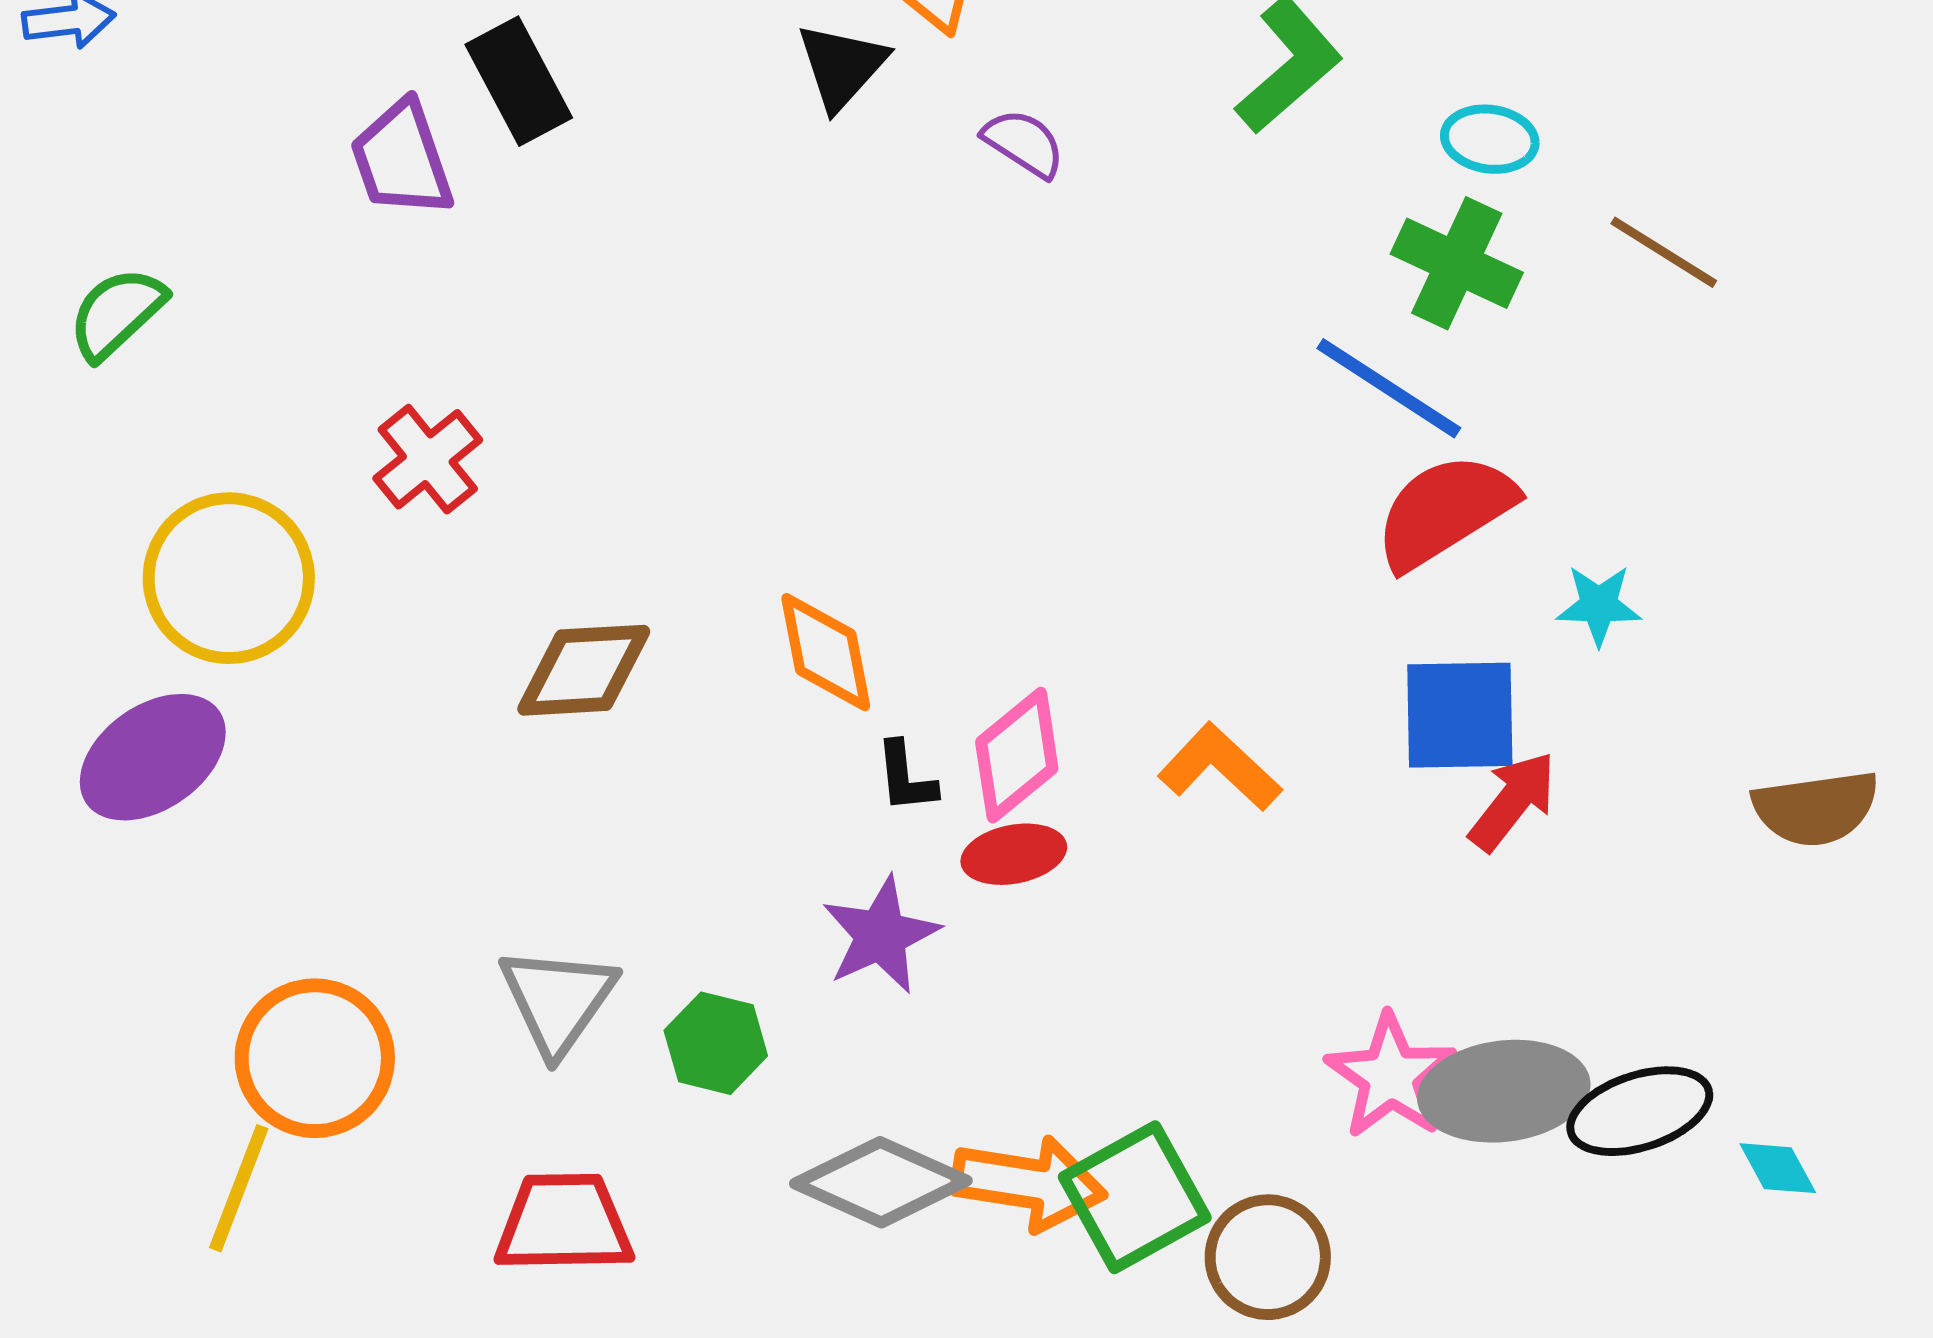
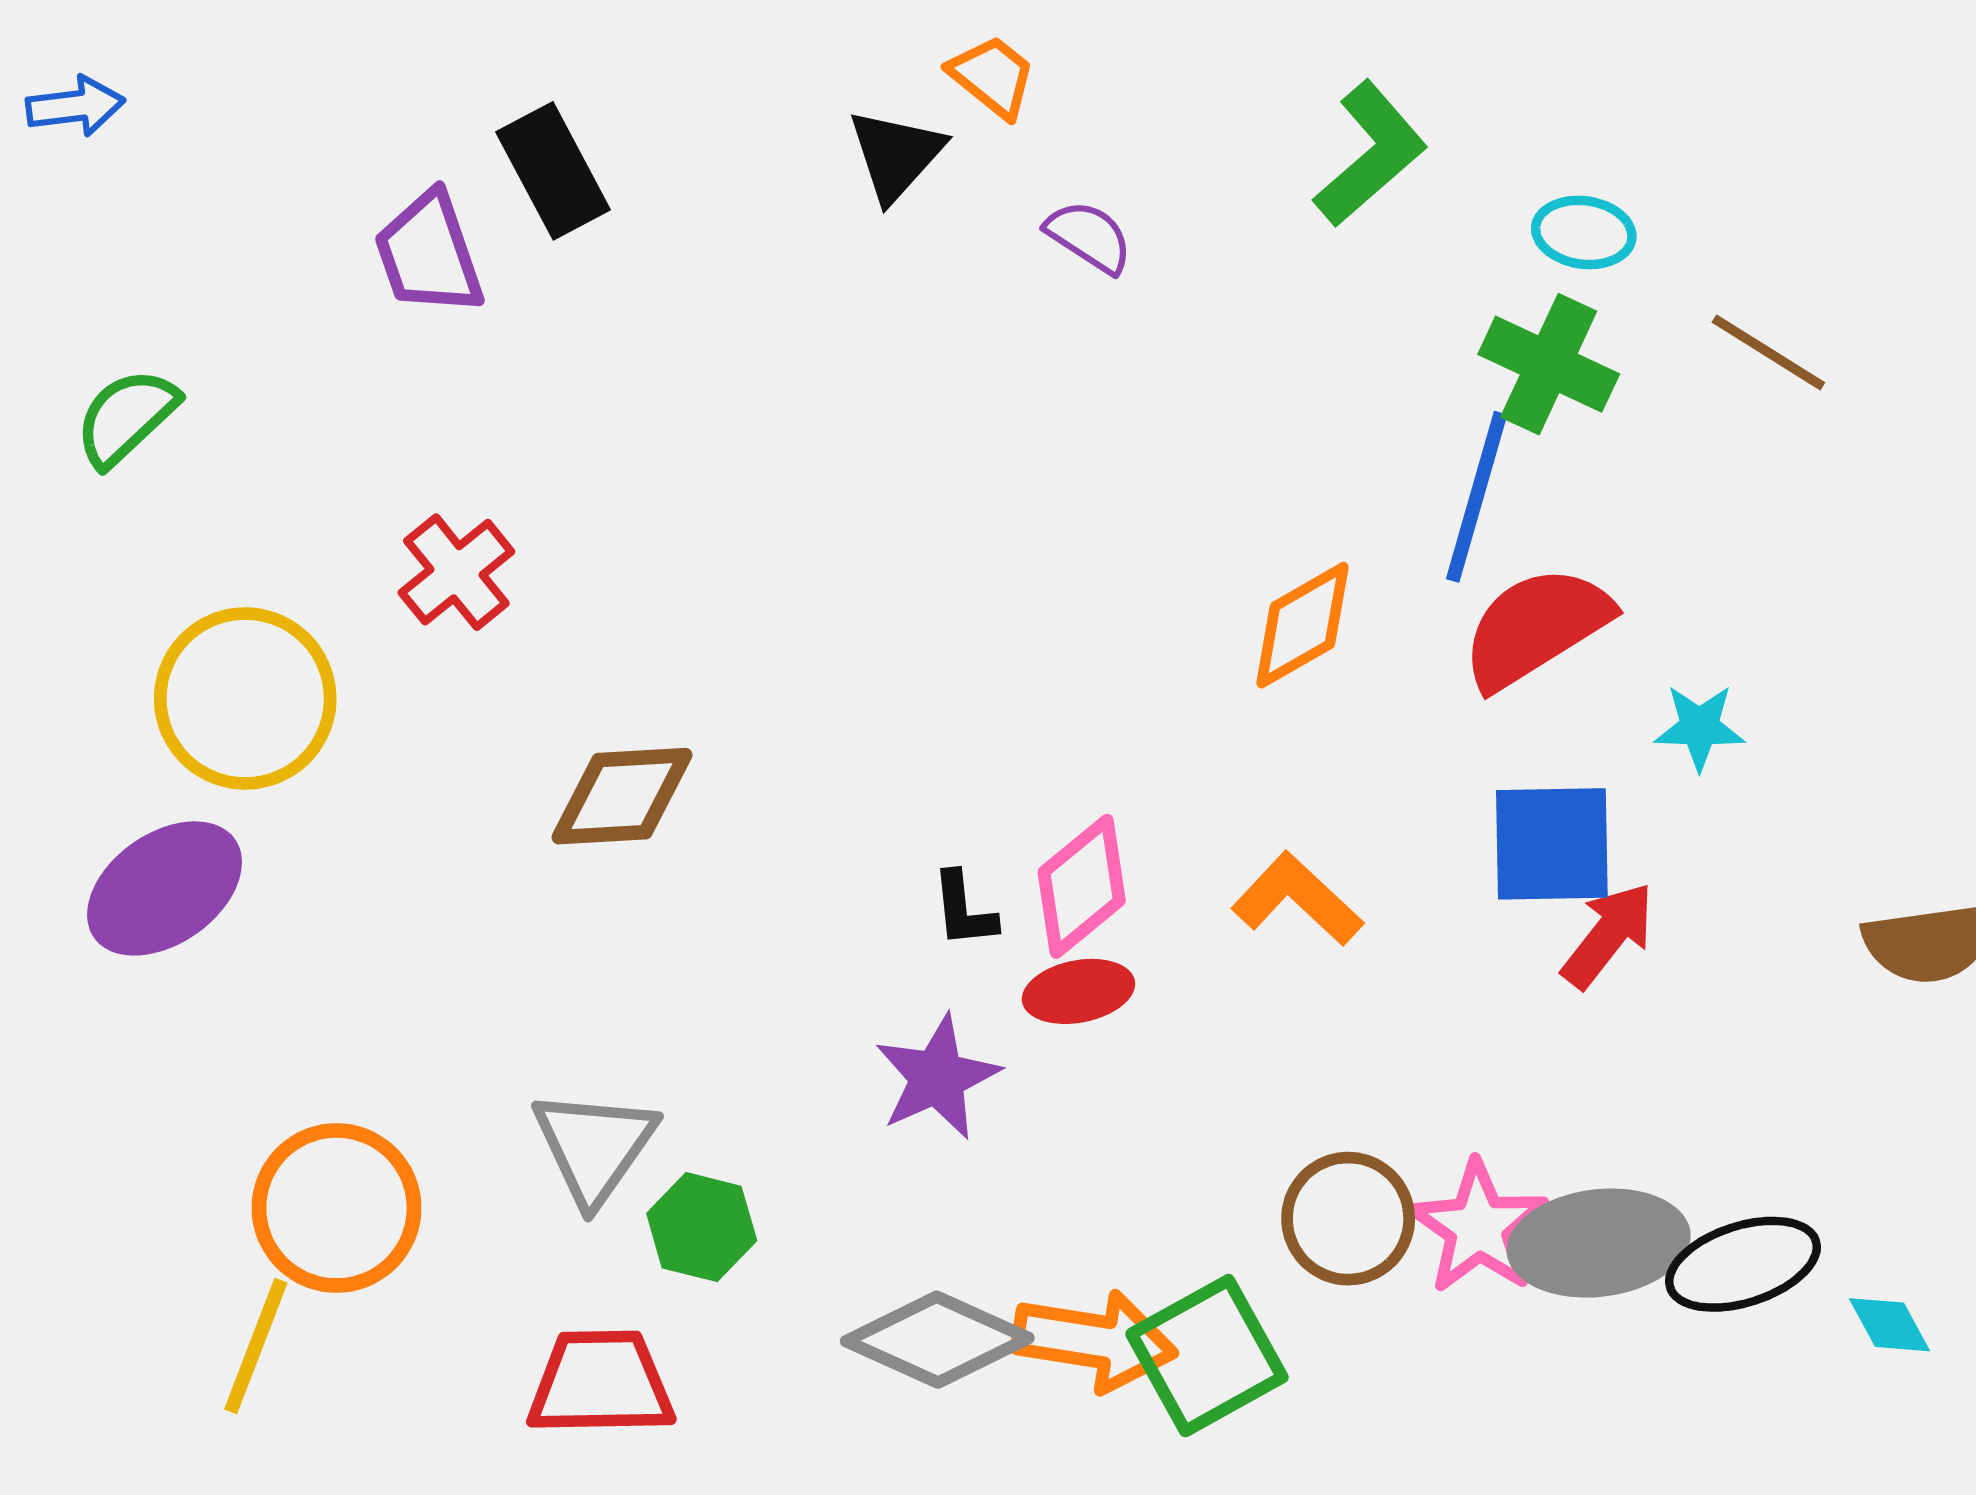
blue line: (1389, 388) -> (1477, 497), turned 73
orange diamond: (826, 652) -> (1302, 625), moved, turned 71
green hexagon: (716, 1043) -> (702, 1227), moved
brown circle: (1268, 1257) -> (1348, 1219), moved

